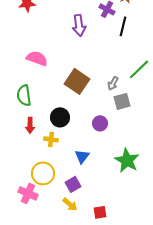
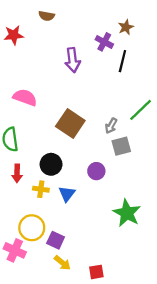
blue triangle: (82, 156) -> (67, 194), moved
purple square: (73, 184) -> (56, 240), moved, turned -35

